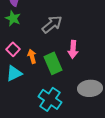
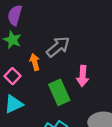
orange arrow: (32, 56) -> (35, 62), moved

